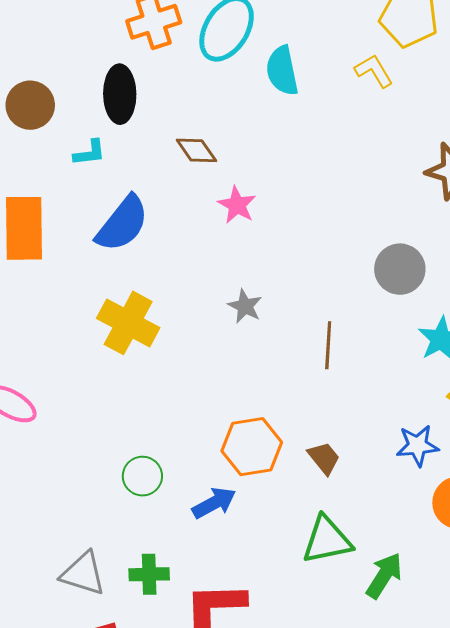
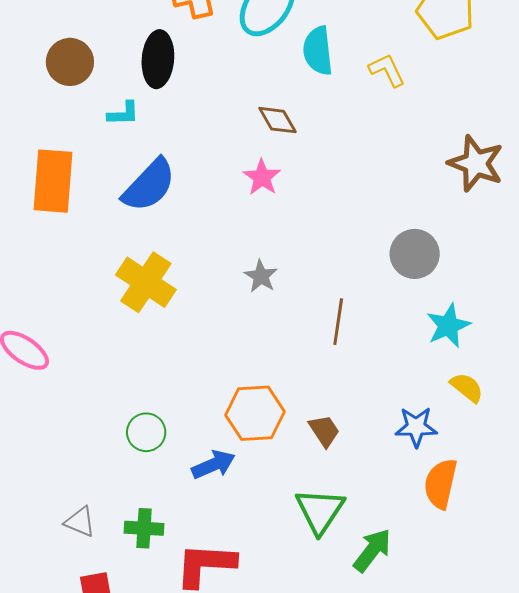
yellow L-shape: (374, 71) -> (387, 70), moved
brown diamond: (196, 150) -> (277, 120), moved
green triangle: (327, 540) -> (320, 511), turned -50
gray triangle: (83, 574) -> (80, 522), size x0.7

